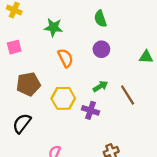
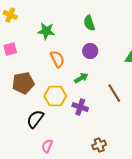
green arrow: (100, 86) -> (81, 78), moved
black semicircle: (22, 123) -> (35, 119), moved

